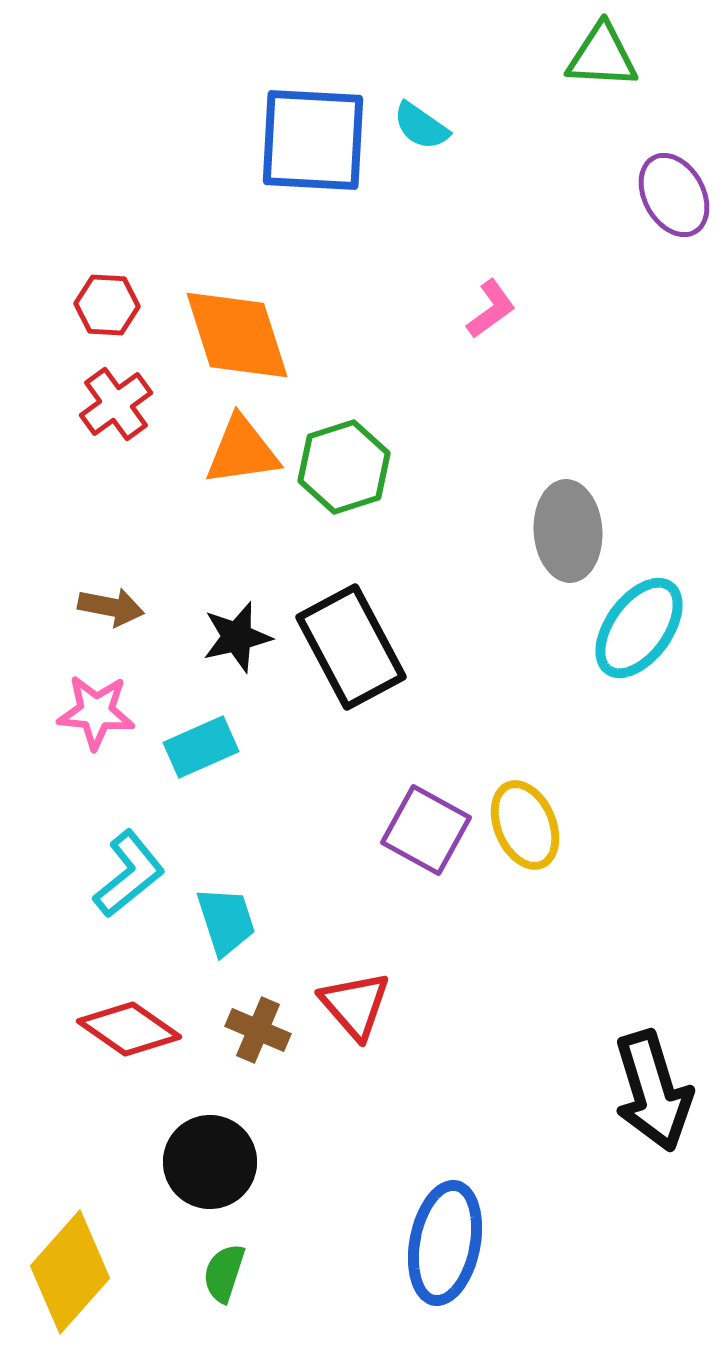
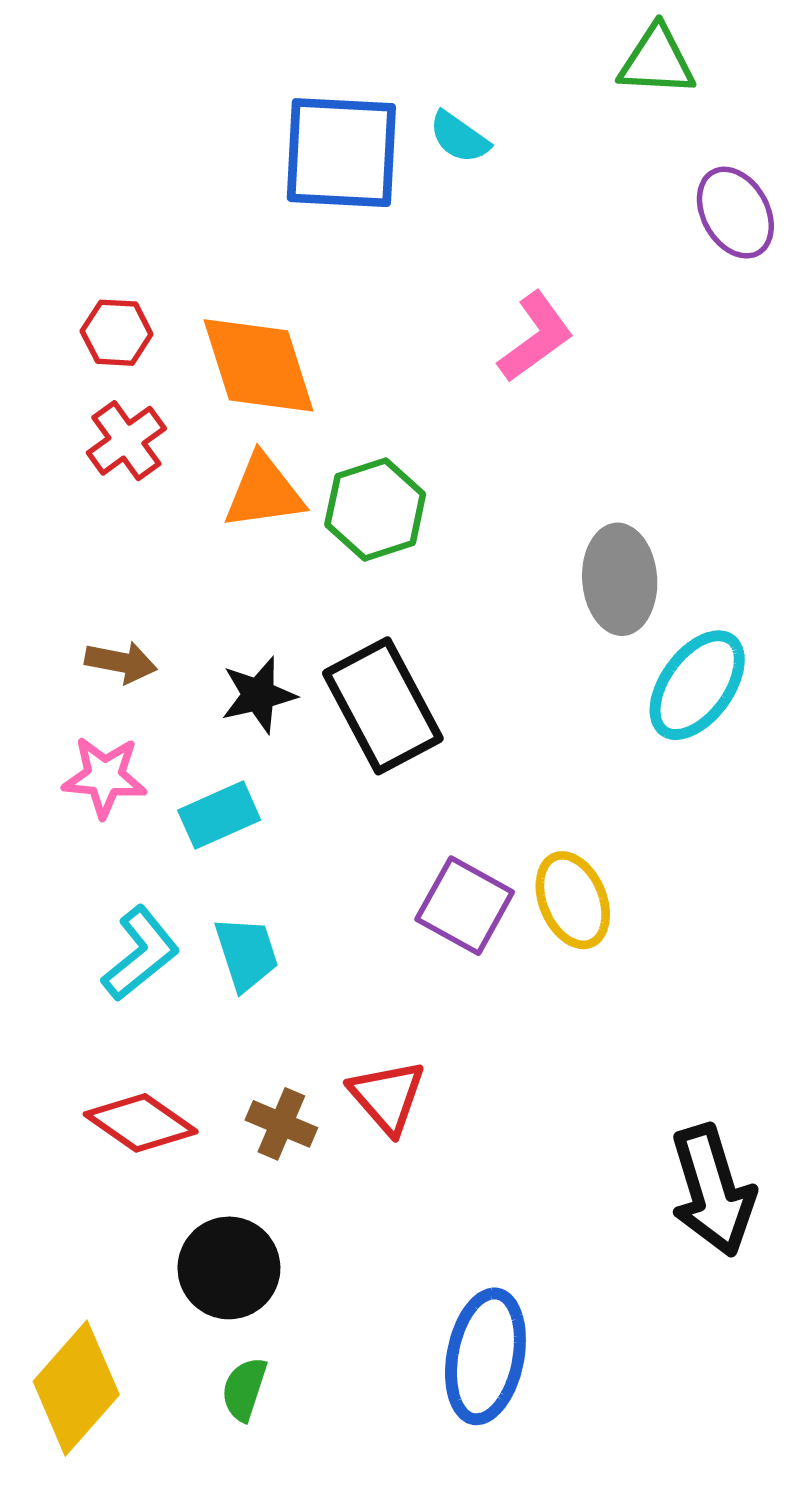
pink L-shape: (491, 309) -> (536, 337), size x1.4
cyan trapezoid: (226, 921) -> (246, 954), moved

